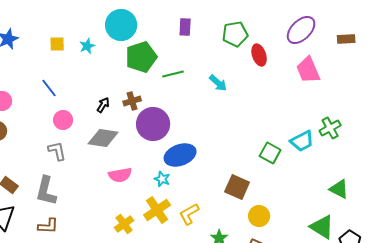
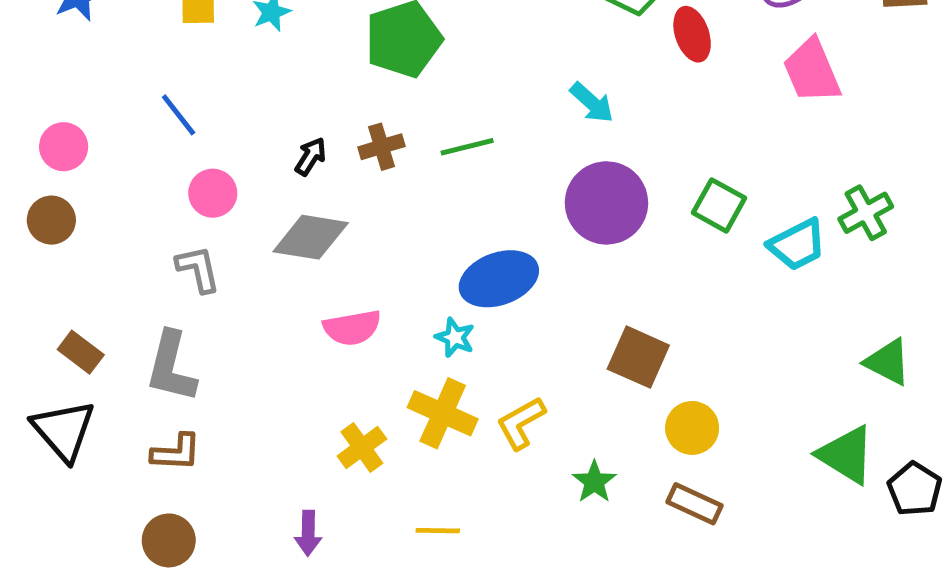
green line: (173, 74) -> (467, 147), moved
purple circle: (153, 124) -> (606, 203), moved
green square: (270, 153) -> (719, 205), moved
yellow cross: (157, 210) -> (443, 413), turned -32

